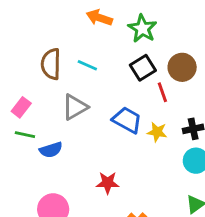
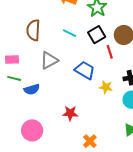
cyan line: (87, 65) -> (70, 33), moved
pink rectangle: (21, 107) -> (12, 59), turned 48
yellow star: (157, 132) -> (106, 87), moved

